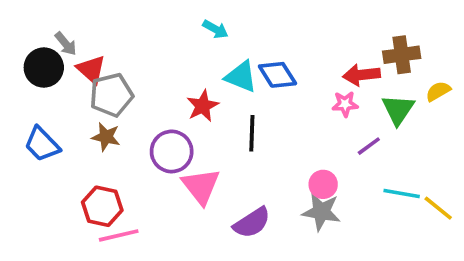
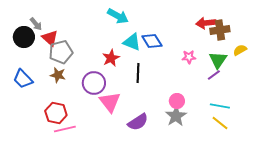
cyan arrow: (215, 29) -> (118, 16), size x1.5
red arrow: (361, 75) -> (206, 23), moved
purple line: (369, 146) -> (214, 75), moved
yellow line: (438, 208) -> (220, 123), moved
gray star: (321, 212) -> (176, 116), turned 30

